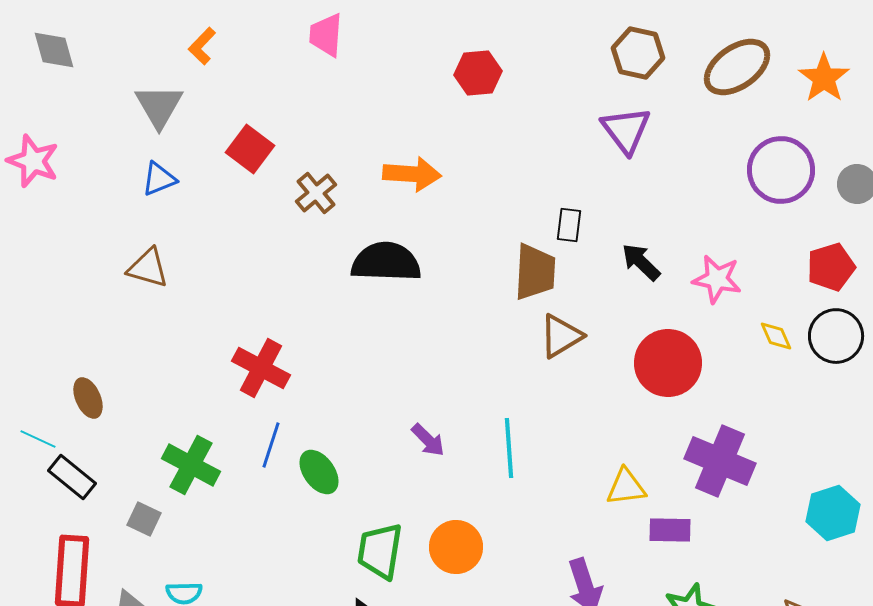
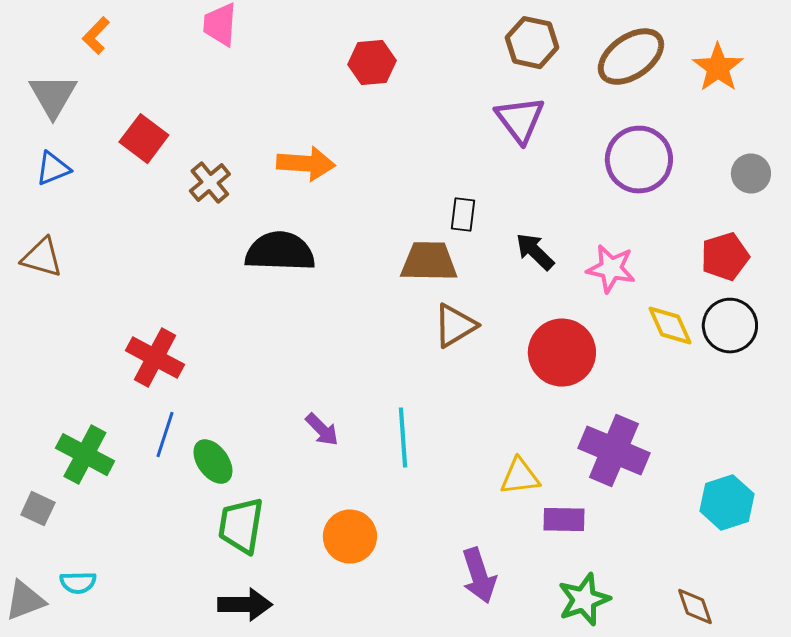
purple circle: (781, 170) -> (639, 160), moved
brown trapezoid: (535, 272) -> (429, 262), turned -92
yellow diamond: (776, 336) -> (670, 326), size x1.4
green trapezoid: (380, 551) -> (241, 526), moved

